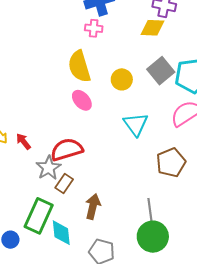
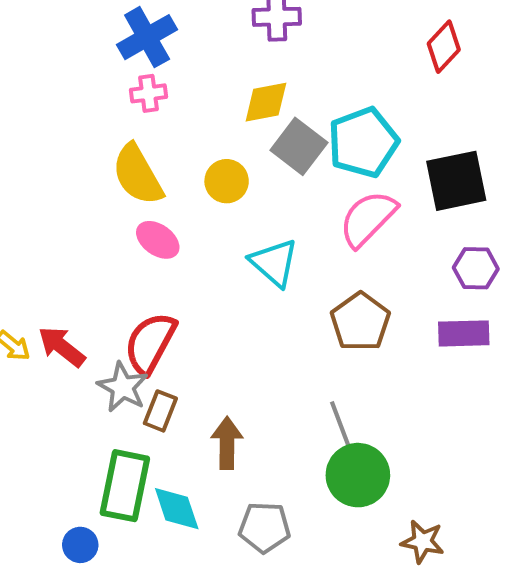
yellow diamond: (153, 28) -> (266, 102), moved
red arrow: (23, 141) -> (62, 347), size x1.4
red semicircle: (67, 149) -> (150, 343), turned -32

